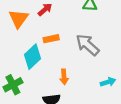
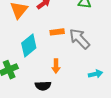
orange rectangle: (51, 39) -> (57, 32), moved

